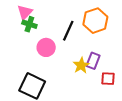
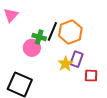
orange hexagon: (95, 21) -> (70, 32), moved
green cross: (29, 24) -> (39, 37), moved

